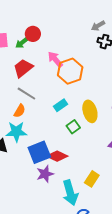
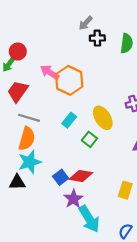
orange semicircle: (20, 111) -> (27, 139), size x1.5
blue square: (39, 152) -> (61, 177), size x0.6
cyan arrow: (70, 193) -> (89, 219), moved

